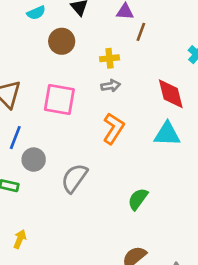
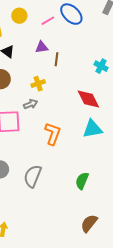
gray arrow: (111, 86) -> (31, 104), moved

